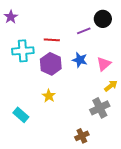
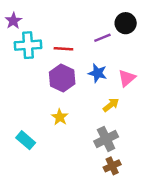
cyan cross: (23, 51) -> (28, 45), moved
yellow arrow: (111, 86) -> (111, 105), moved
gray cross: (100, 108) -> (106, 139), moved
brown cross: (82, 136) -> (112, 166), moved

